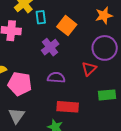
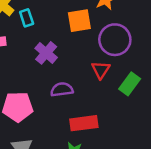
orange square: (67, 26) -> (79, 21), moved, turned -36
green rectangle: (107, 95) -> (130, 84), moved, turned -36

